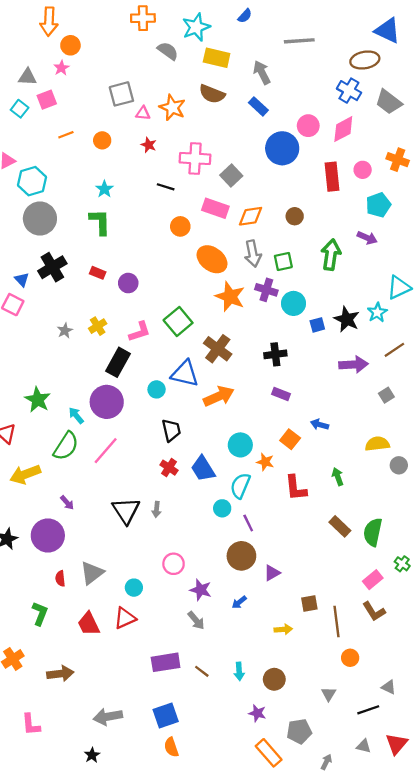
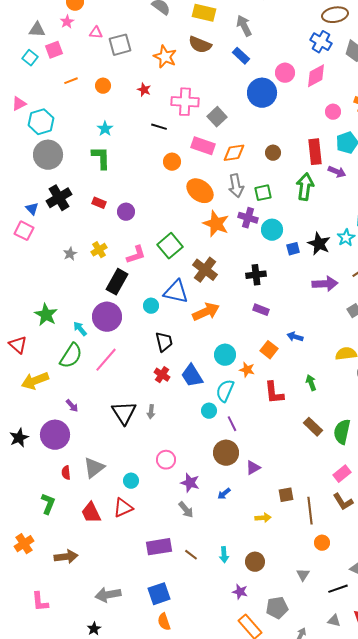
pink triangle: (143, 113) -> (96, 33), moved
red rectangle: (332, 177) -> (315, 152), moved

